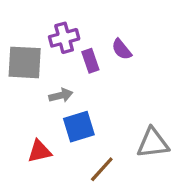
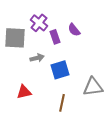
purple cross: (64, 38) -> (39, 23), turned -36
blue square: (79, 127) -> (60, 70), moved
brown line: (102, 169) -> (62, 103), turned -30

